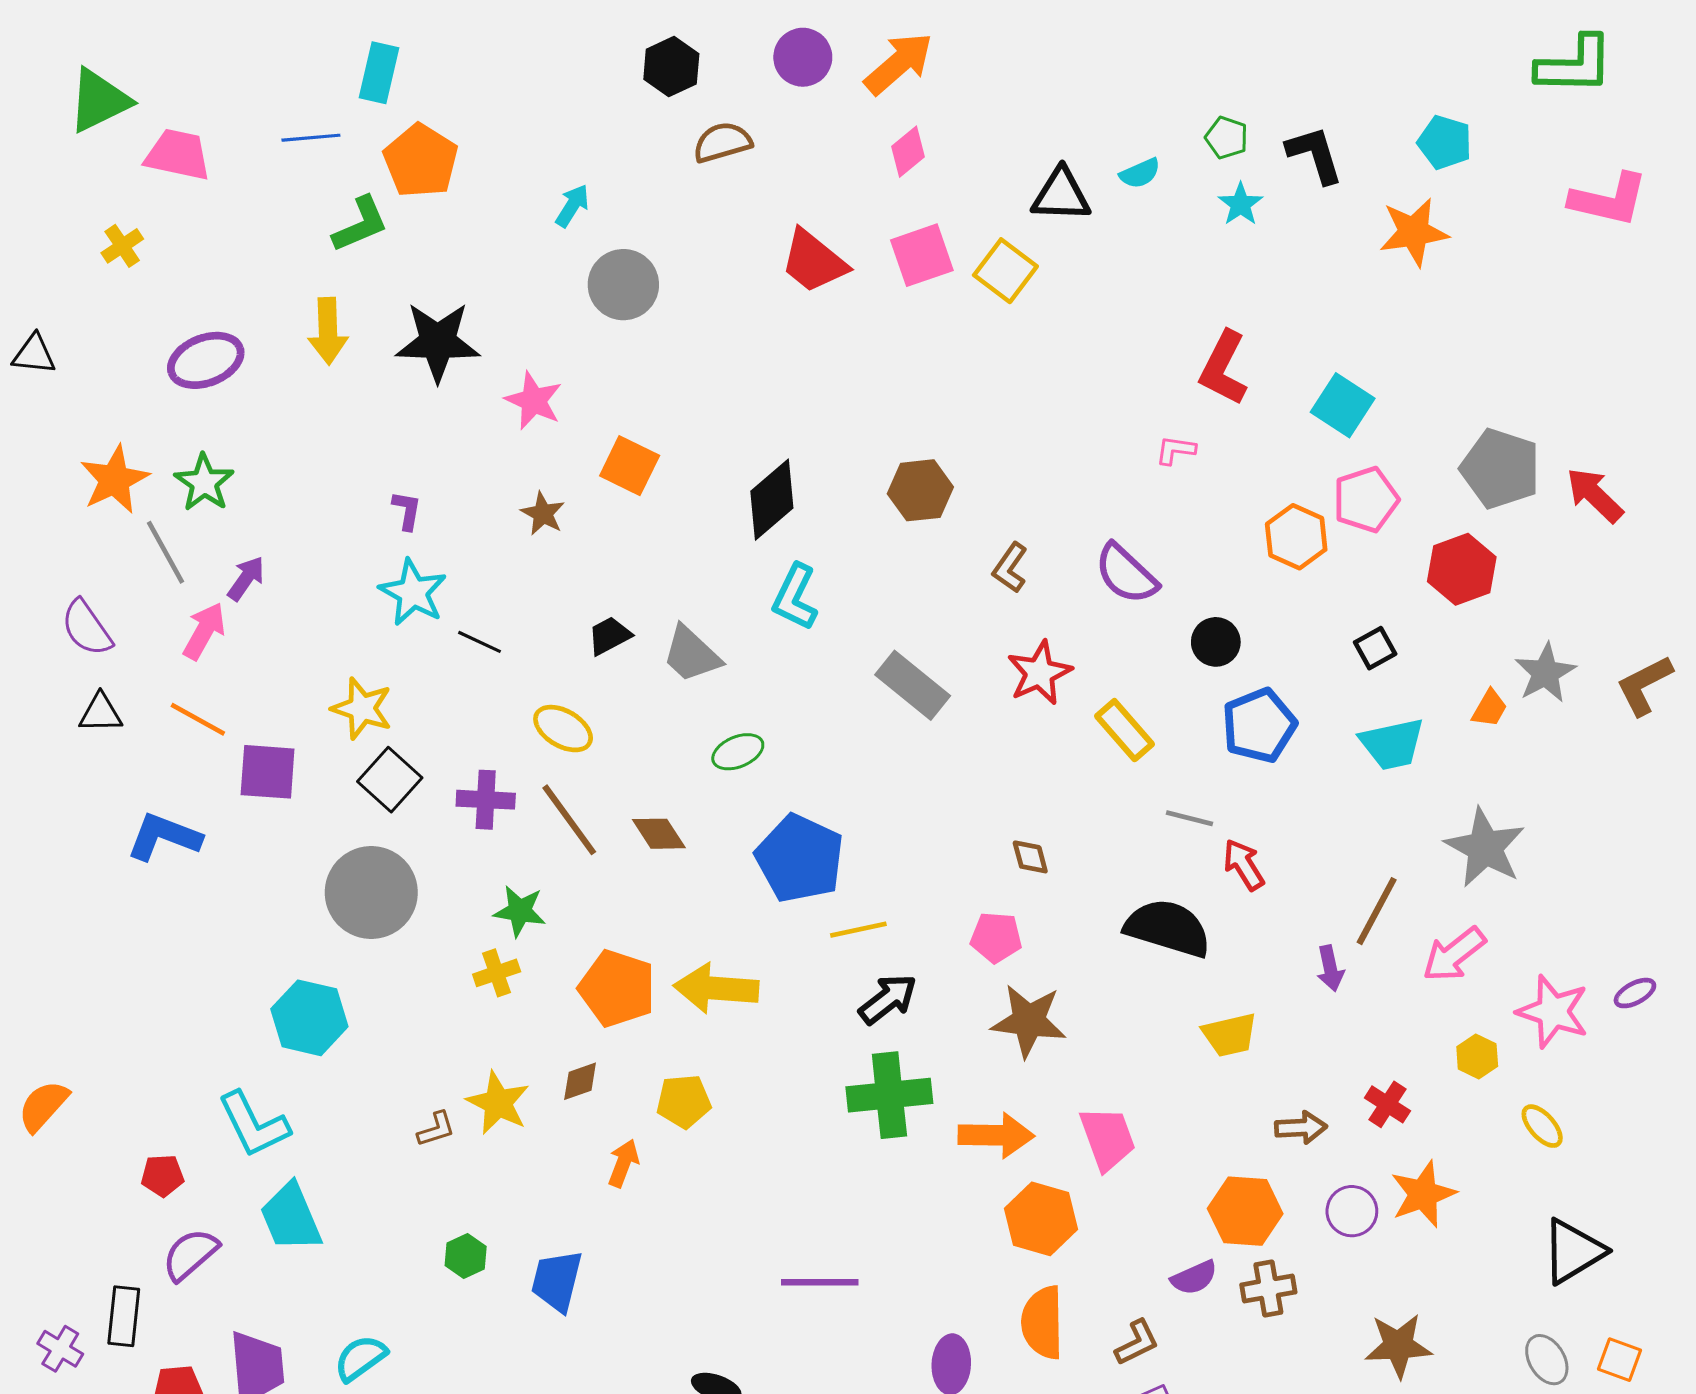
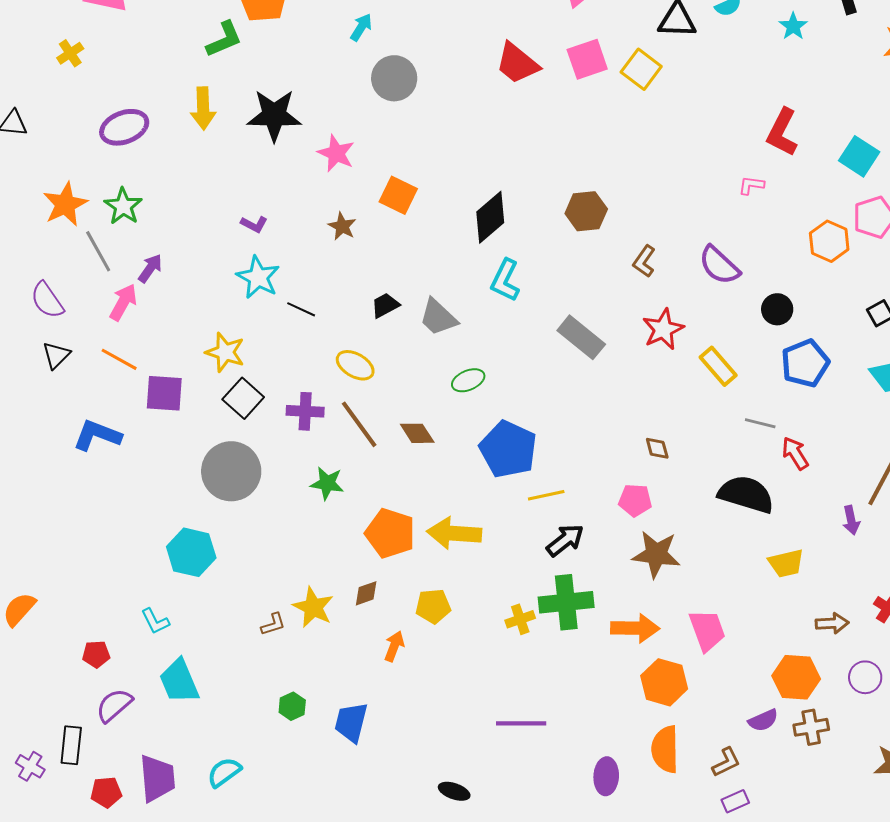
purple L-shape: (407, 510) -> (254, 224), turned 108
black triangle: (101, 713) -> (56, 355), turned -44
yellow cross: (497, 973) -> (520, 619), moved
cyan L-shape: (254, 1125) -> (155, 621), size x0.6

